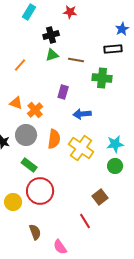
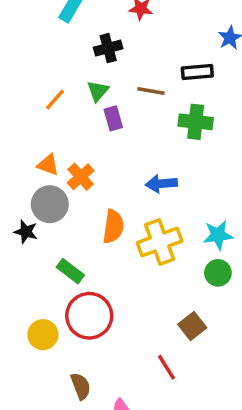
black rectangle: (113, 49) -> (197, 72), moved
green triangle: (52, 55) -> (98, 91), moved, turned -32
purple rectangle: (63, 92) -> (113, 118), moved, turned -32
gray circle: (26, 135) -> (50, 204), moved
yellow cross: (81, 148) -> (160, 242), turned 35

